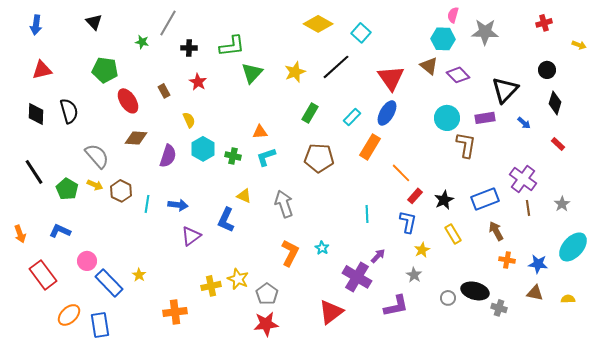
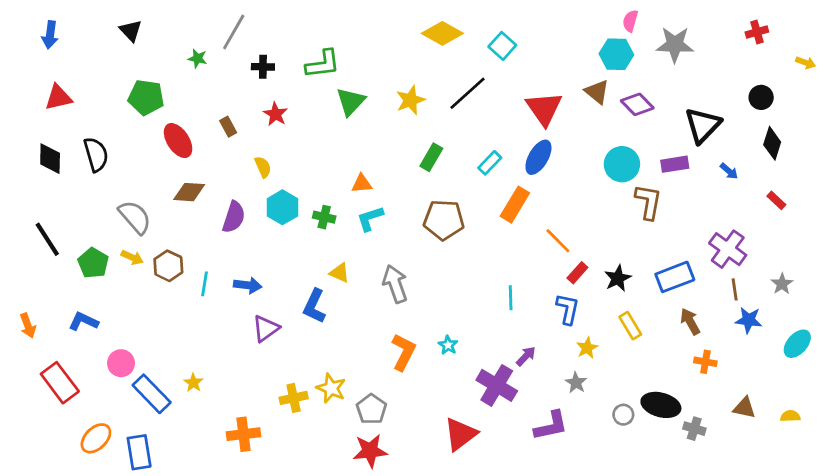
cyan ellipse: (573, 247) -> (797, 344), size x0.7
blue star: (538, 264) -> (749, 320), moved

